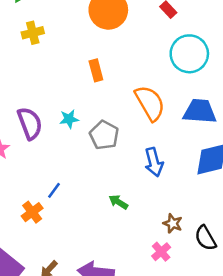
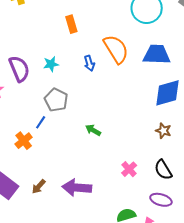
gray pentagon: (104, 135) -> (56, 100), moved
blue arrow: (154, 162) -> (89, 63), moved, size x0.7
brown star: (173, 223) -> (163, 131), moved
black semicircle: (205, 238) -> (163, 170), moved

